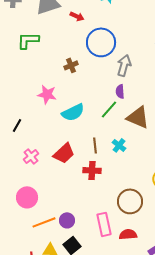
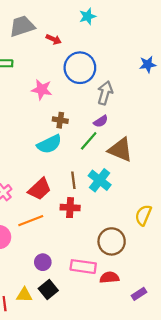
brown cross: (71, 65) -> (60, 120), moved, turned 32
purple semicircle: (120, 91) -> (101, 121), turned -120
pink star: (47, 94) -> (42, 90), moved
cyan cross: (119, 145) -> (100, 180), size x1.5
orange line: (44, 222) -> (31, 221), moved
pink rectangle: (104, 224) -> (83, 267), turned -70

